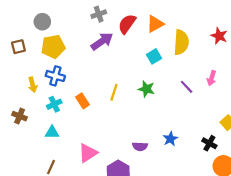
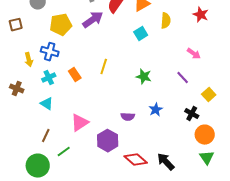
yellow semicircle: (181, 42) -> (166, 21), size x0.7
yellow pentagon: (53, 47) -> (61, 25), moved
pink arrow: (212, 78) -> (194, 54), turned -72
purple line: (187, 87) -> (183, 78), moved
green star: (146, 89) -> (144, 77), moved
cyan triangle: (52, 132) -> (47, 104), turned 32

